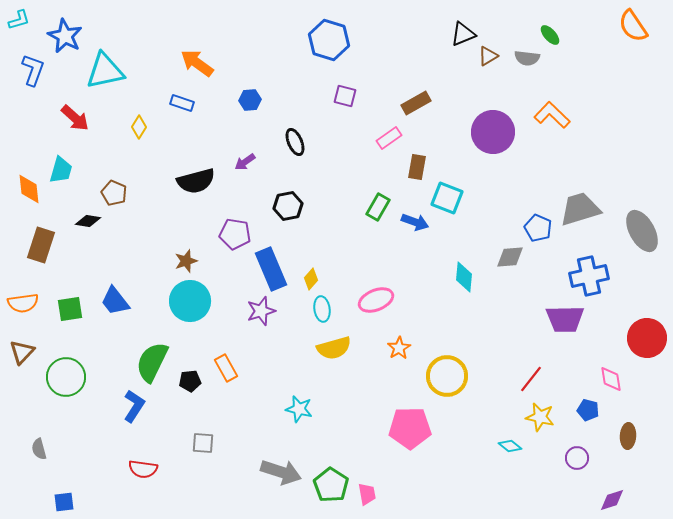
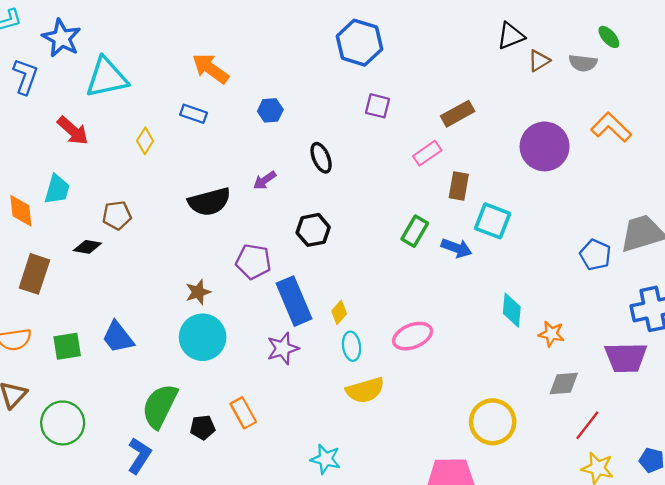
brown pentagon: (114, 193) -> (117, 215), turned -30
gray diamond: (510, 257) -> (564, 383), moved
orange star: (399, 348) -> (551, 334), moved, turned -30

